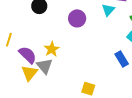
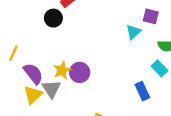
purple circle: (77, 18) -> (80, 72), moved

